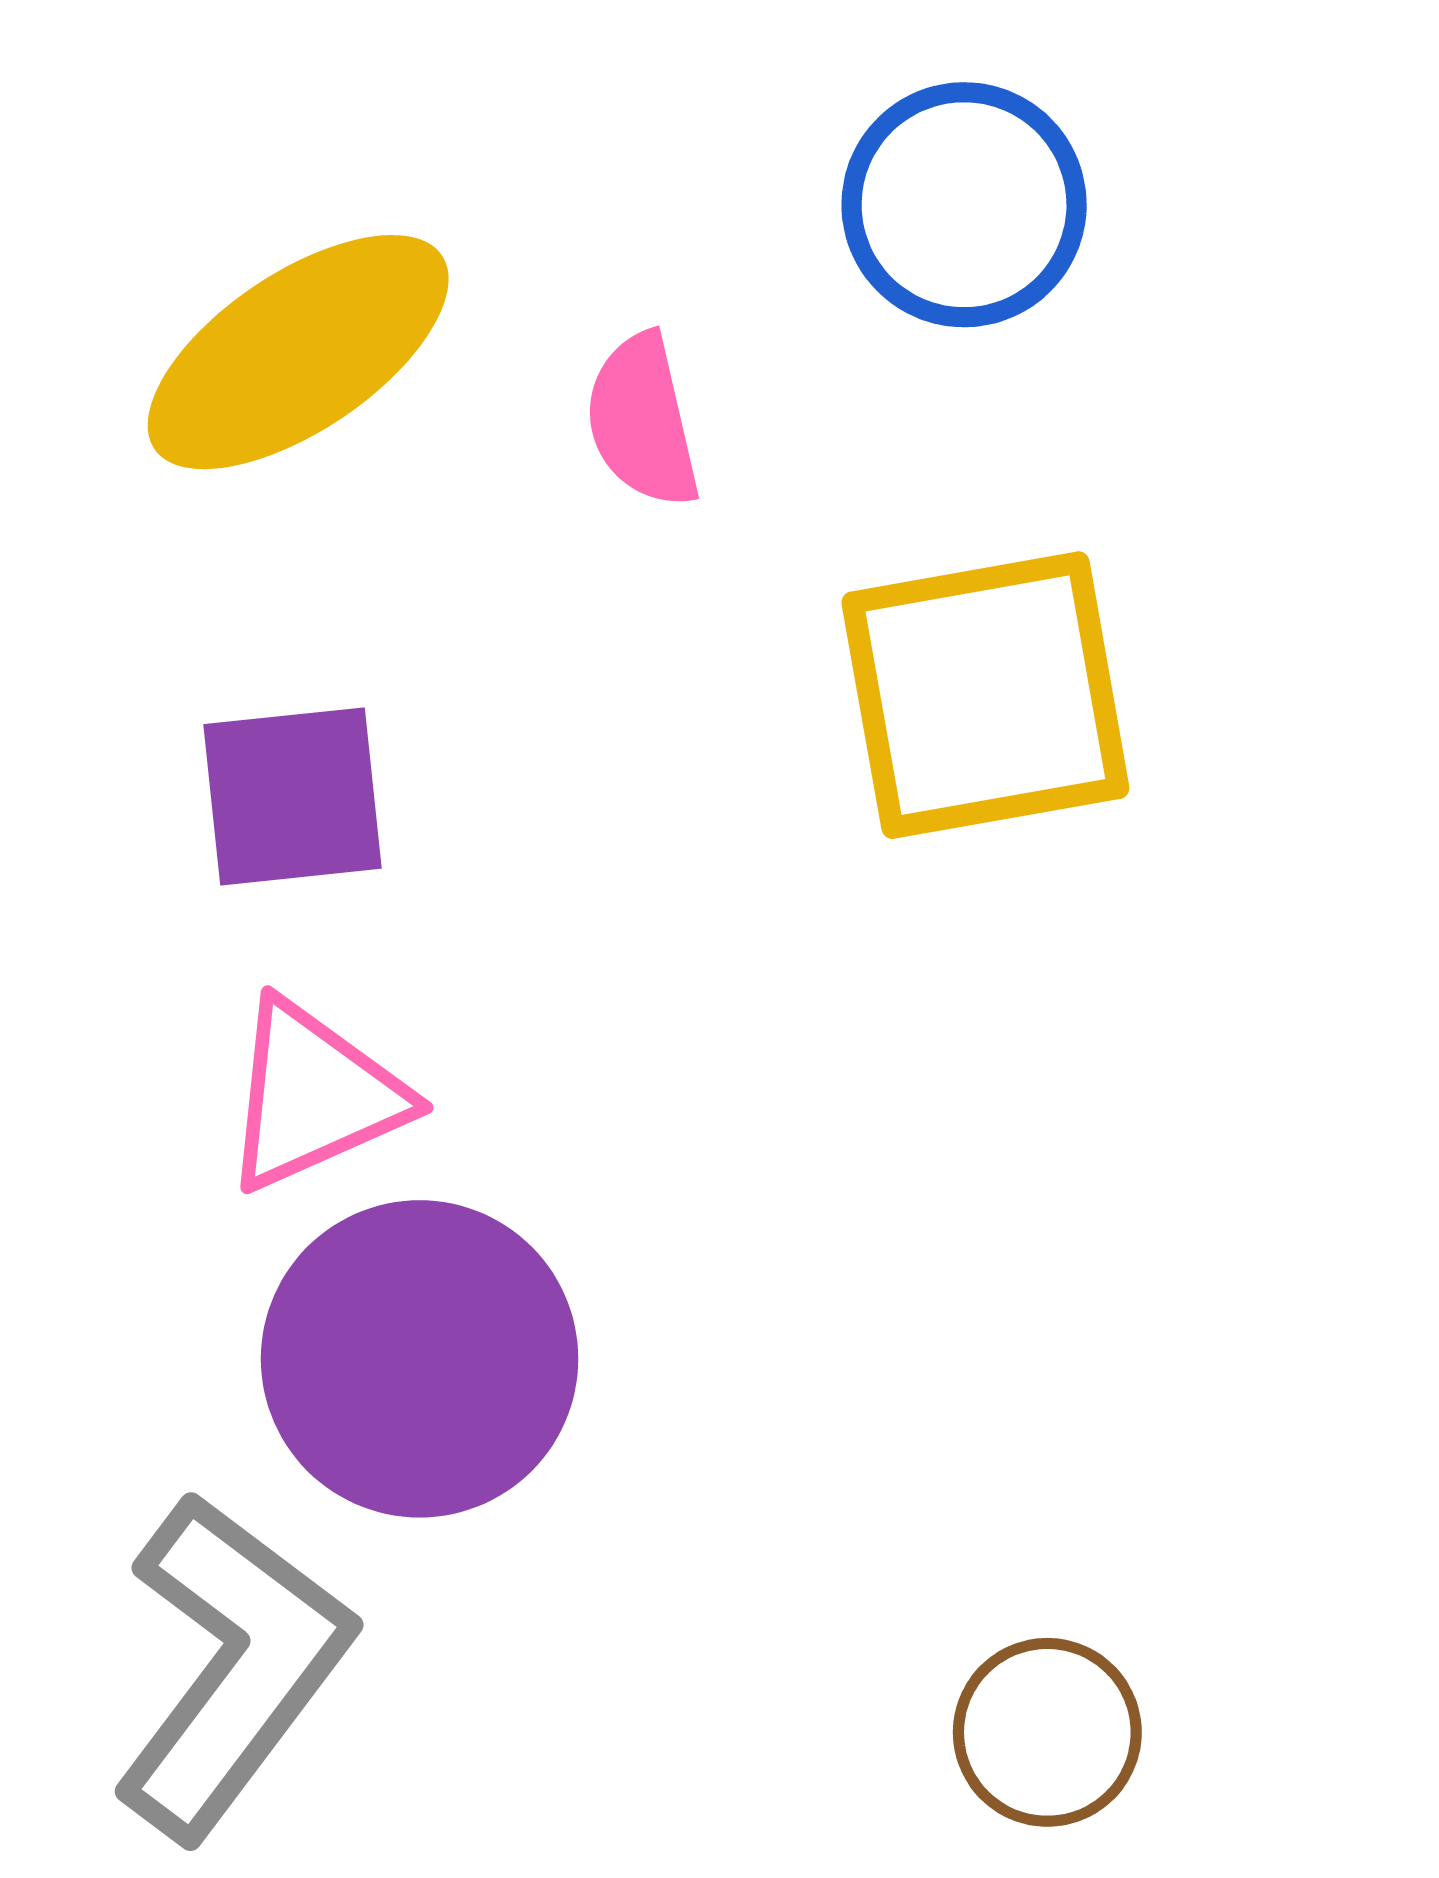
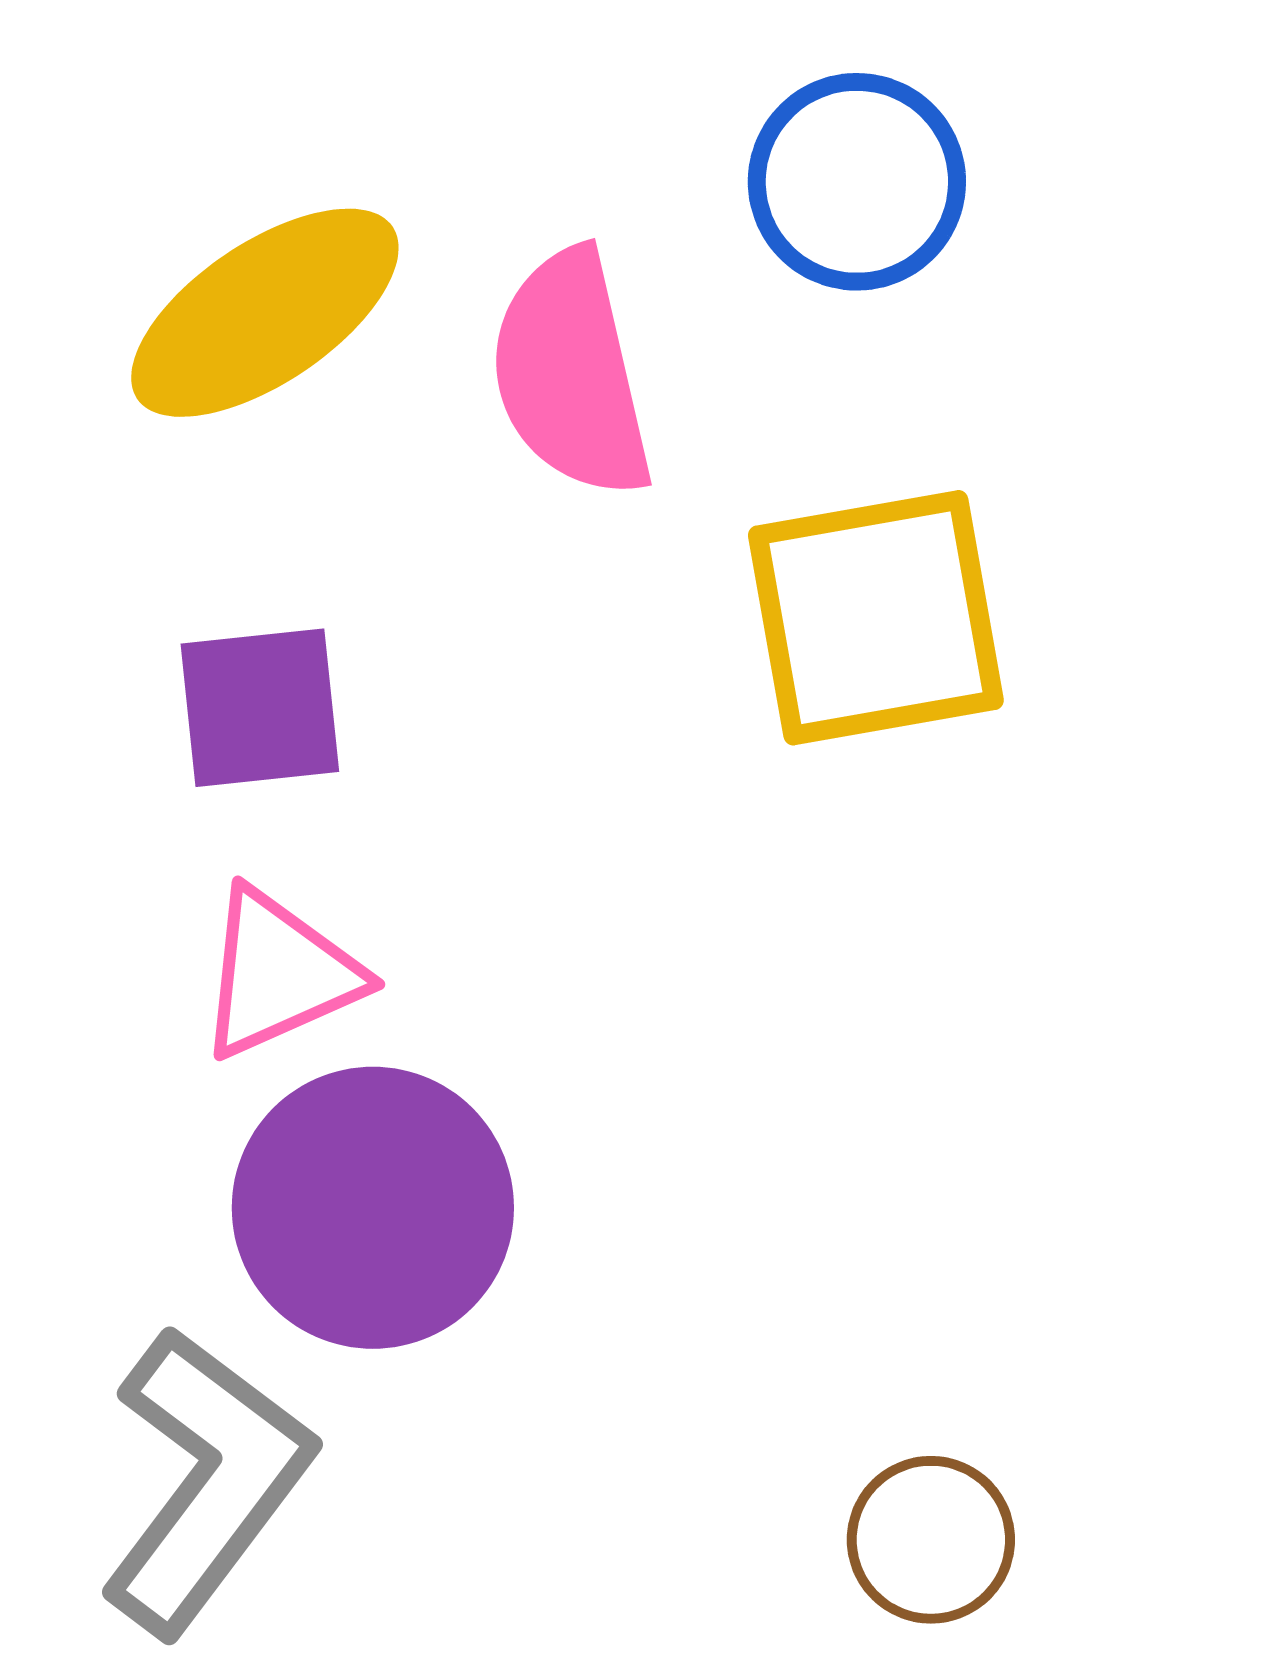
pink semicircle: (642, 421) -> (571, 374), size x1.6

